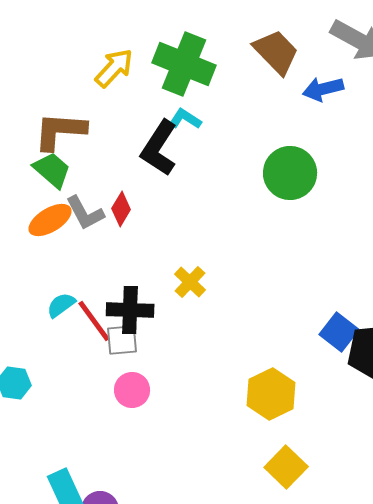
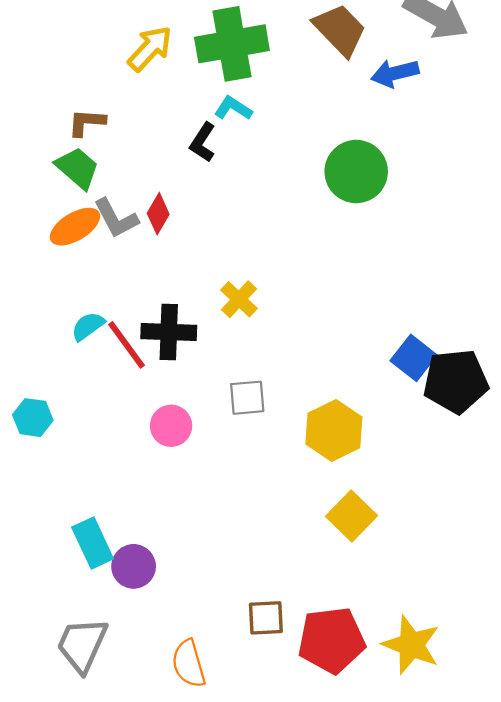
green cross: (184, 64) -> (232, 44), turned -32
brown L-shape: (60, 131) -> (87, 122), size x0.6
black L-shape: (159, 148) -> (203, 142), size x0.6
gray square: (122, 340) -> (247, 398), moved

